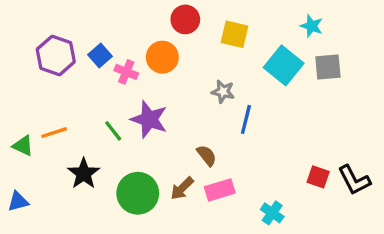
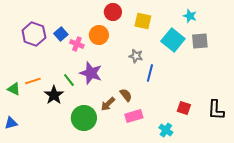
black star: (84, 174) -> (54, 95), moved
red square: (318, 177) -> (184, 108), moved
black L-shape: (354, 180) -> (216, 110), turned 30
brown arrow: (182, 188) -> (108, 104), moved

